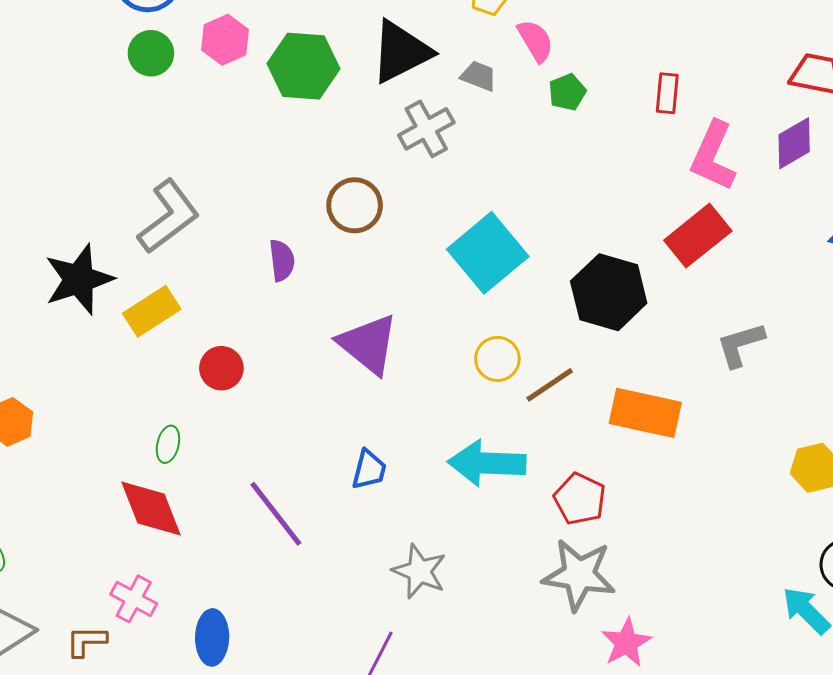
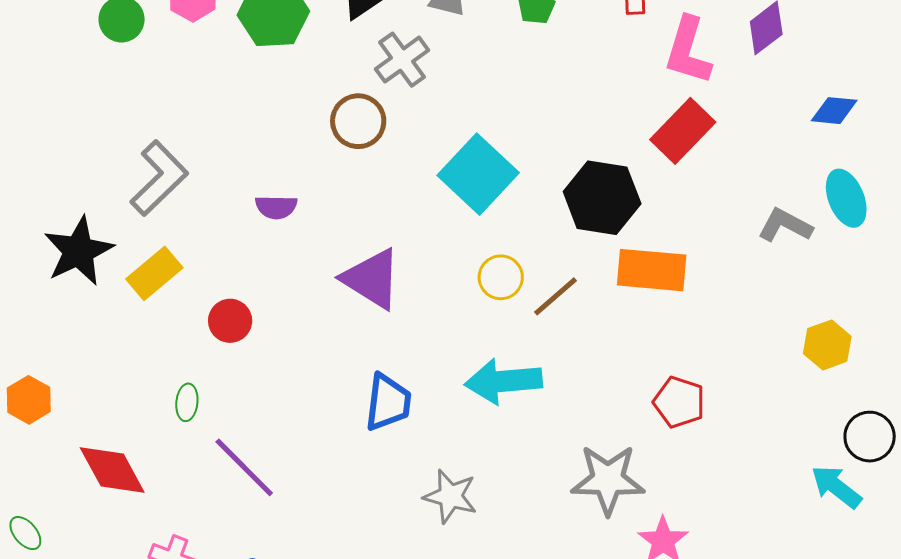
brown circle: (355, 205) -> (358, 121), moved
purple semicircle: (282, 260) -> (276, 207), turned 105
gray L-shape: (740, 345) -> (785, 225), moved, turned 52
orange rectangle: (645, 413) -> (652, 270), moved
blue trapezoid: (369, 470) -> (388, 402), size x1.4
red pentagon: (580, 499) -> (679, 402), moved
red diamond: (151, 508) -> (112, 470), moved
purple line: (276, 514) -> (244, 467), moved

